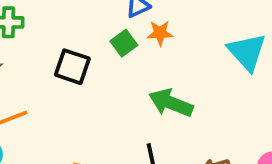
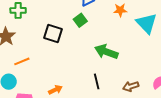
orange star: (160, 33) -> (120, 10), moved

